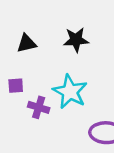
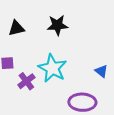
purple cross: (39, 107) -> (26, 81), turned 36

